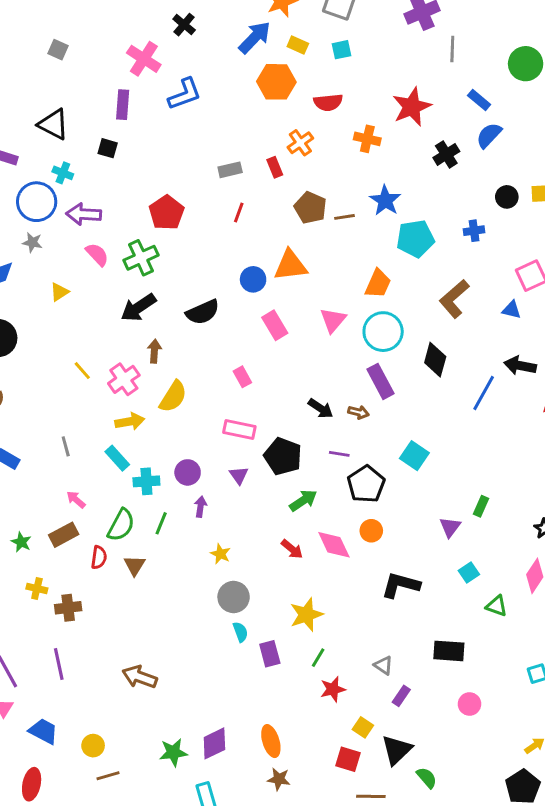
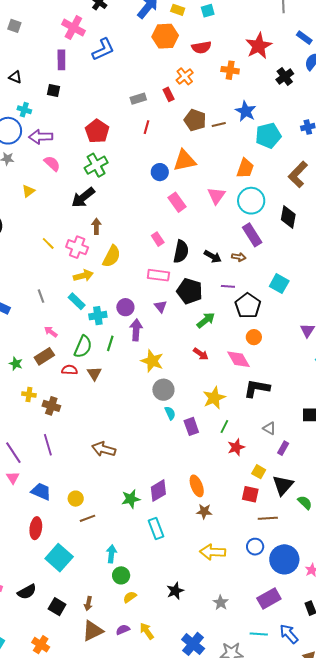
black triangle: (53, 124) -> (15, 77), size x0.6
green cross: (141, 258) -> (96, 165), moved
black semicircle: (203, 312) -> (181, 252), moved, turned -50
pink cross: (124, 379) -> (77, 247), turned -30
purple arrow: (200, 507) -> (136, 330), size x1.5
pink diamond: (334, 545) -> (238, 359), moved
yellow star: (220, 554) -> (152, 361), size x1.6
red semicircle: (99, 557) -> (70, 370), turned -91
black L-shape: (401, 585) -> (257, 388), moved
brown cross: (68, 608) -> (51, 406), turned 30

